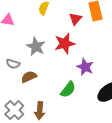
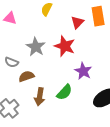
red star: (65, 44) -> (65, 46), turned 30
brown arrow: (40, 111) -> (40, 97), moved

